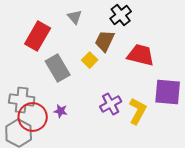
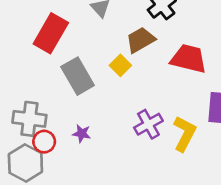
brown trapezoid: (105, 41) -> (140, 40), turned 35
red circle: (33, 117) -> (44, 142), size x0.6

